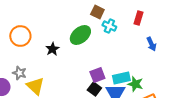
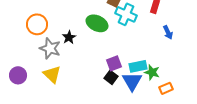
cyan cross: (109, 26) -> (126, 14), size x1.5
green ellipse: (80, 35) -> (97, 23), turned 65
gray star: (19, 73) -> (50, 48), moved, size x1.5

